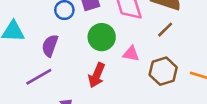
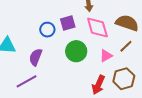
pink triangle: (131, 54) -> (106, 56), moved, turned -40
red arrow: (97, 75) -> (98, 85), moved

